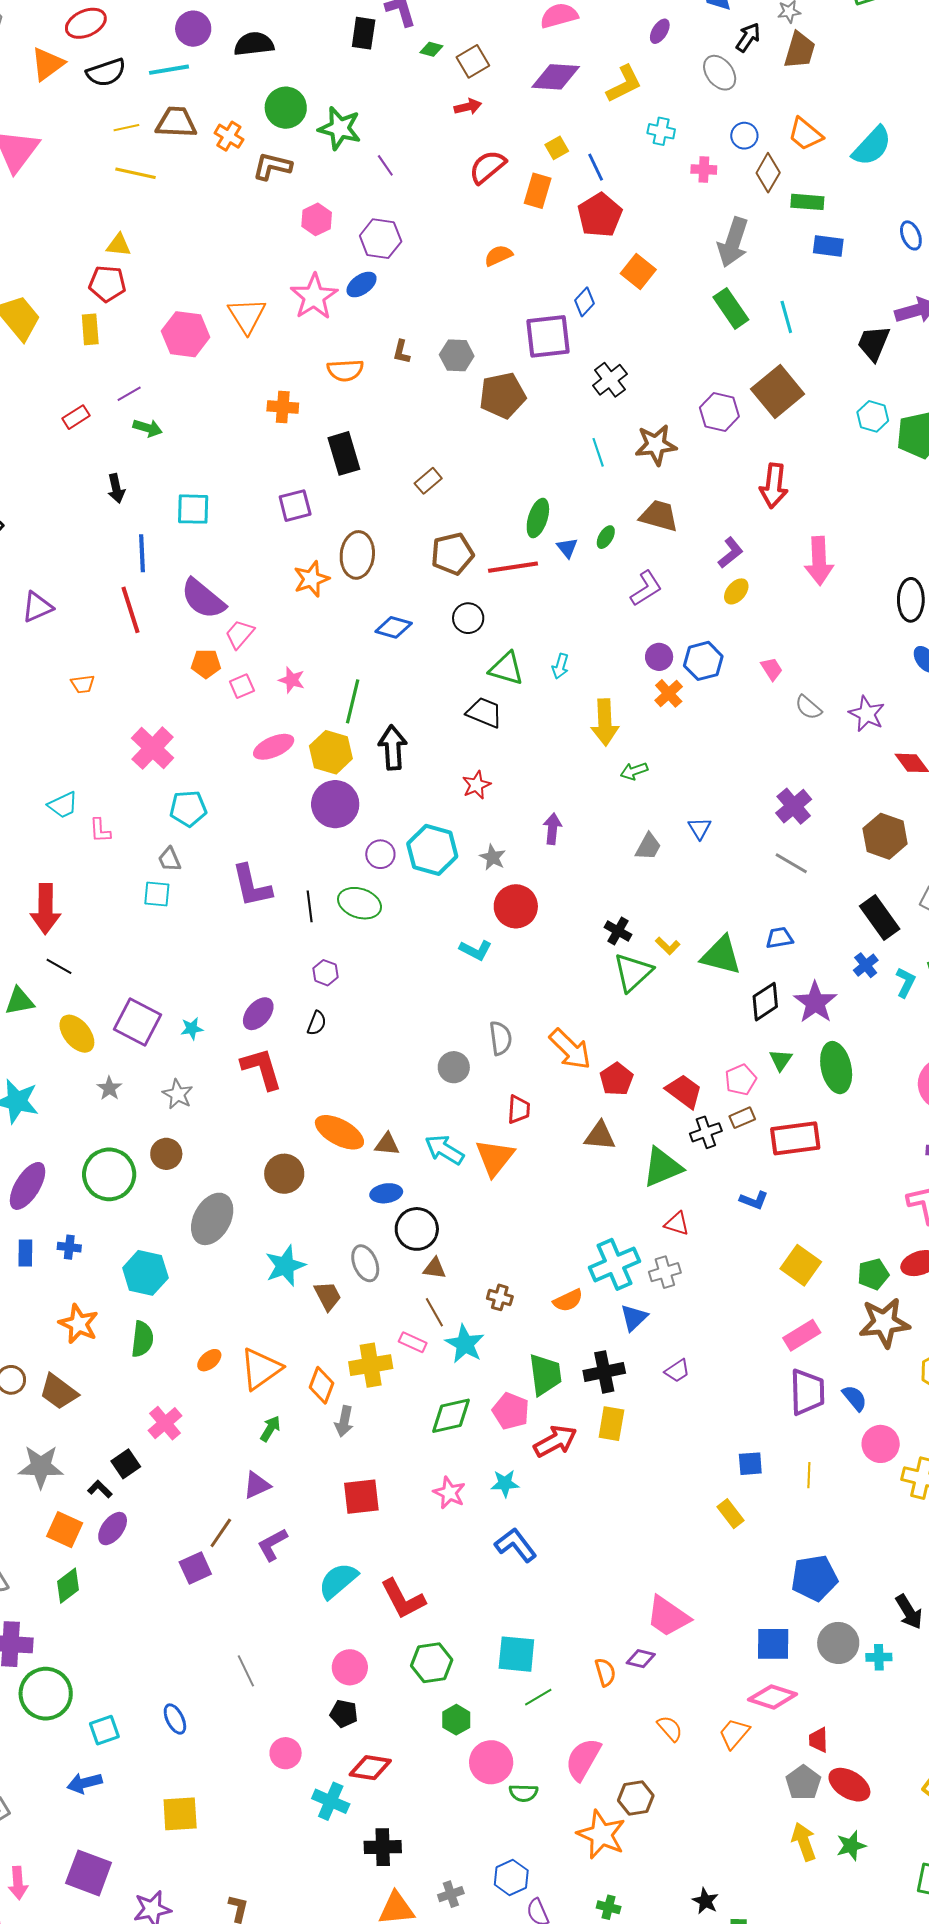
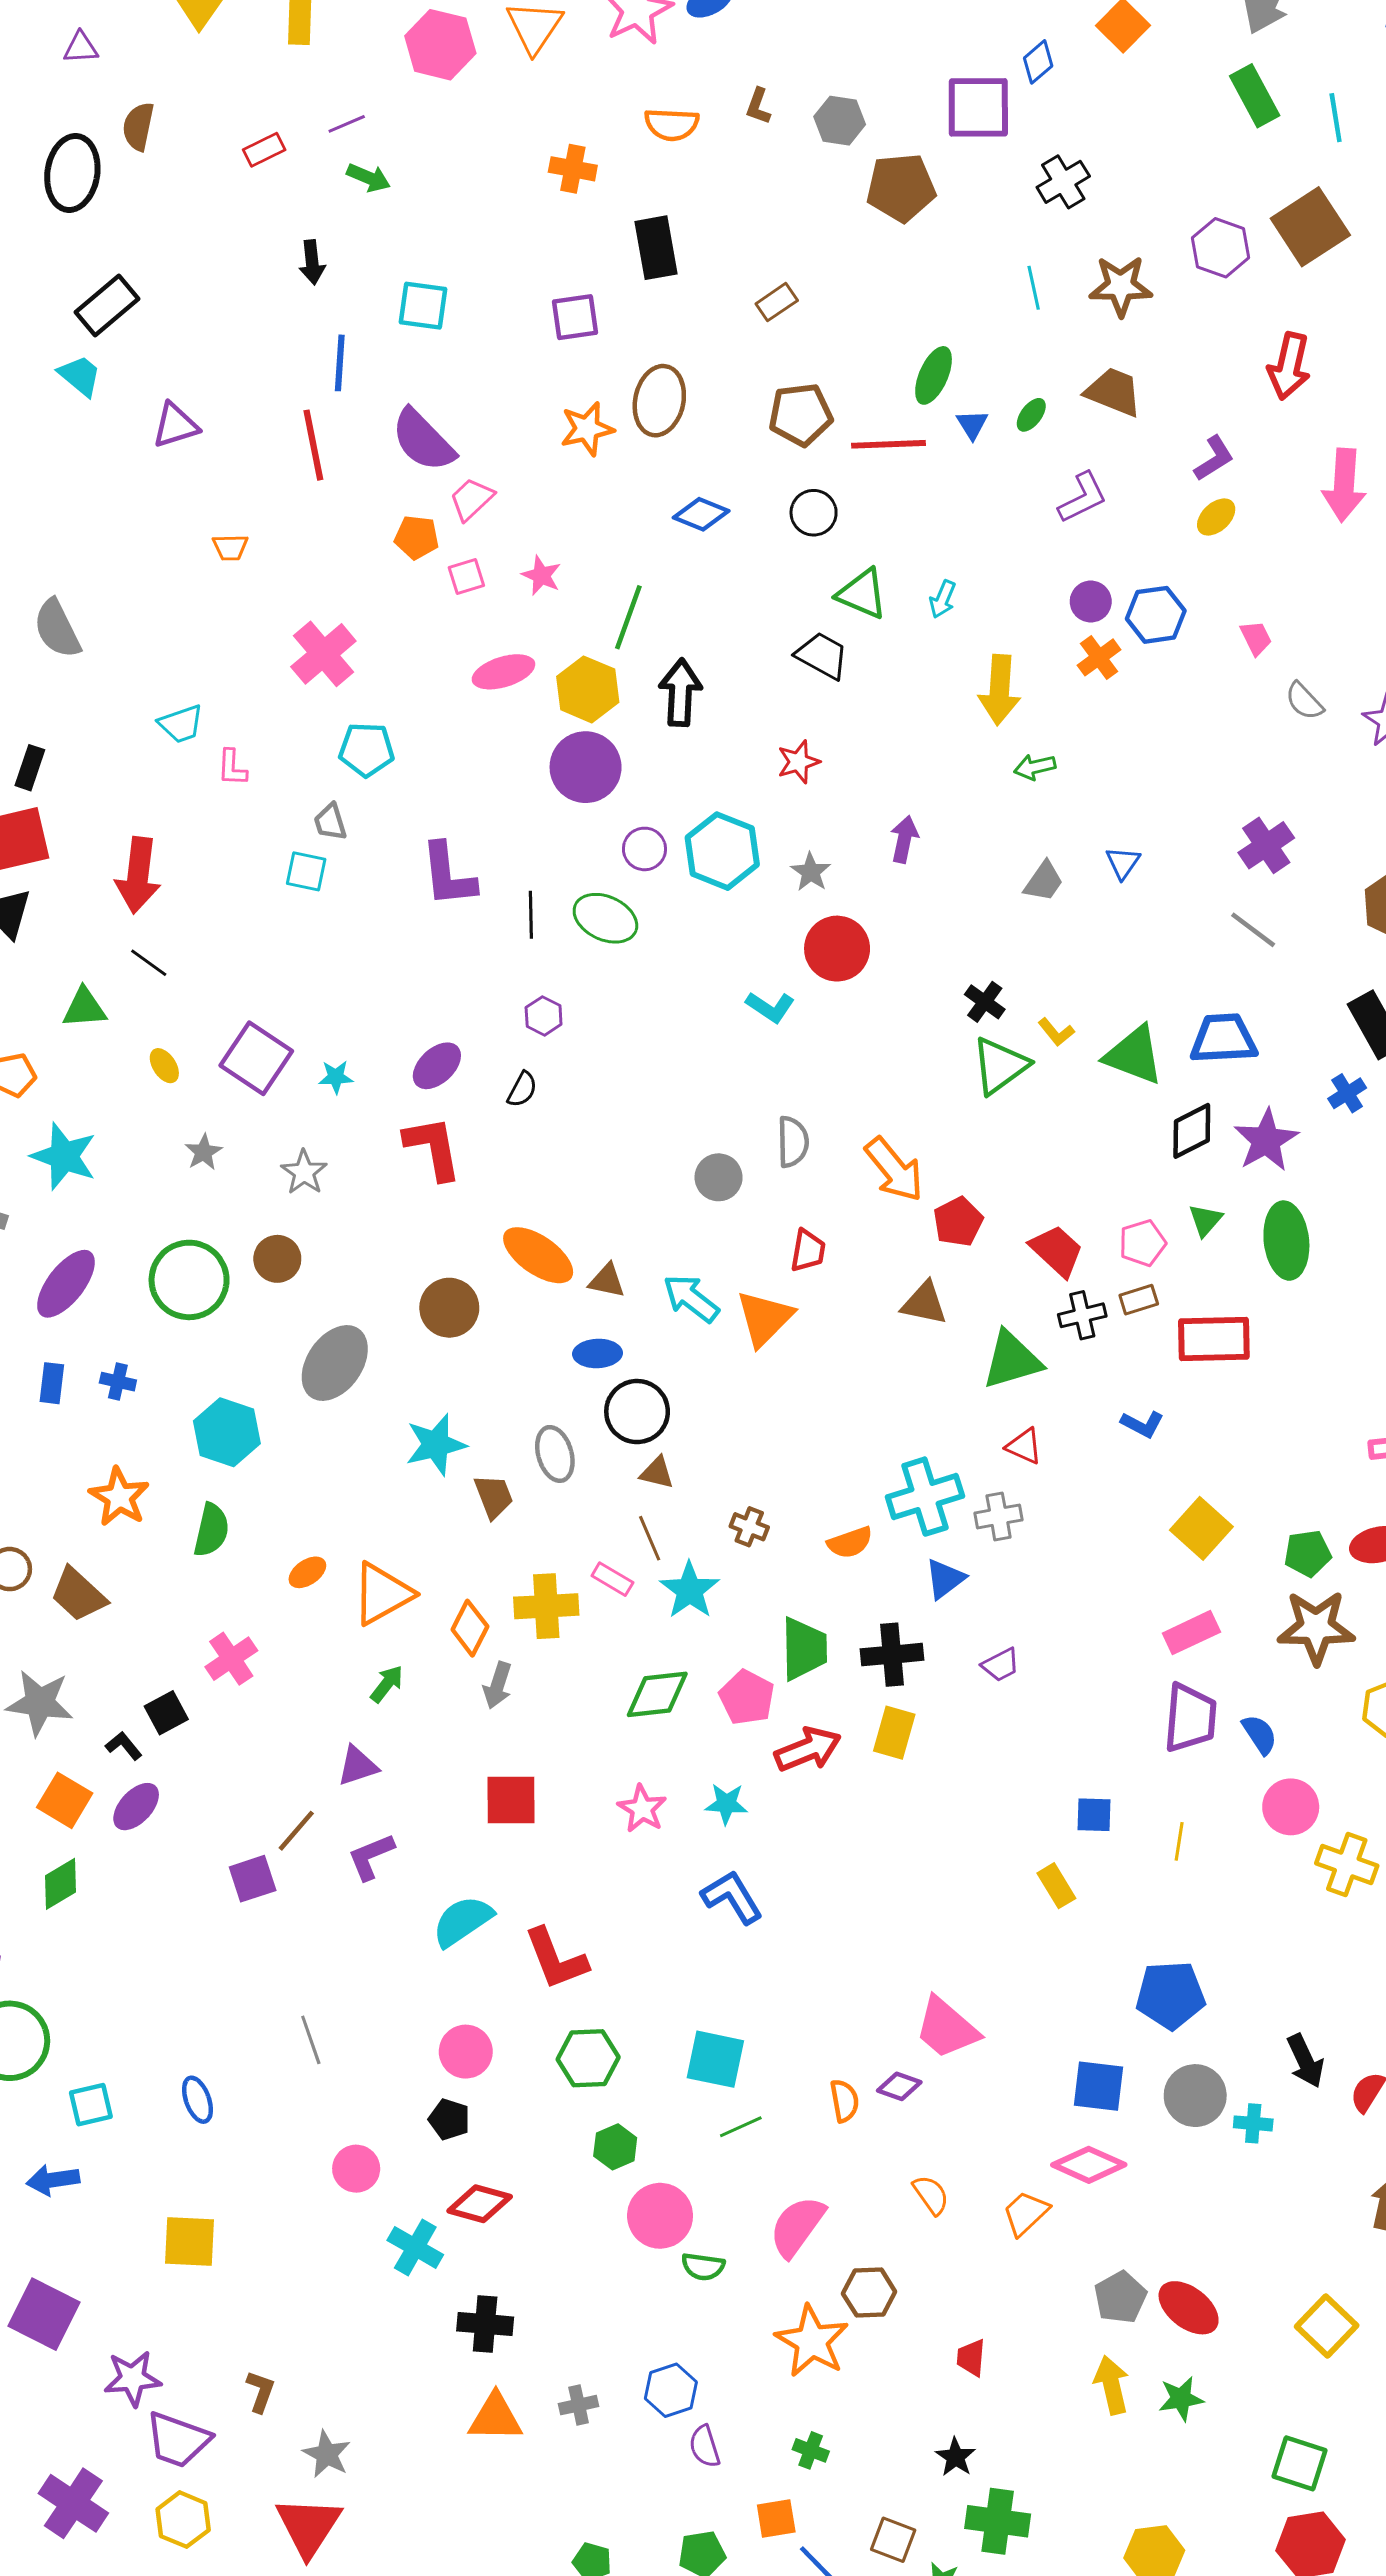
blue trapezoid: (779, 938) -> (1223, 1039), size x1.6
yellow ellipse: (77, 1034) -> (164, 1066), size x0.6
red trapezoid: (818, 1740) -> (971, 2358), moved

